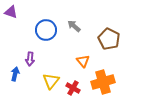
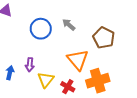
purple arrow: (30, 59) -> (30, 65), moved
orange triangle: (83, 61) -> (78, 60), size x1.6

